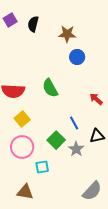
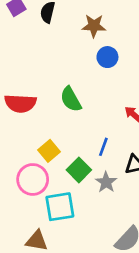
yellow square: (22, 119) -> (49, 151), moved
blue line: (74, 123) -> (103, 147), turned 48
cyan square: (42, 167) -> (60, 207), size x1.6

